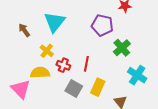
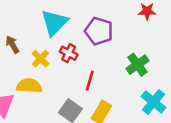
purple pentagon: (102, 25) -> (99, 31), moved
brown arrow: (24, 30) -> (12, 45), moved
red cross: (63, 65) -> (69, 53), moved

